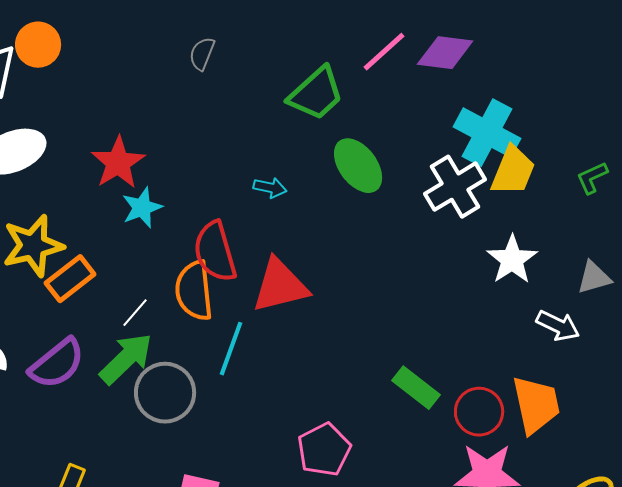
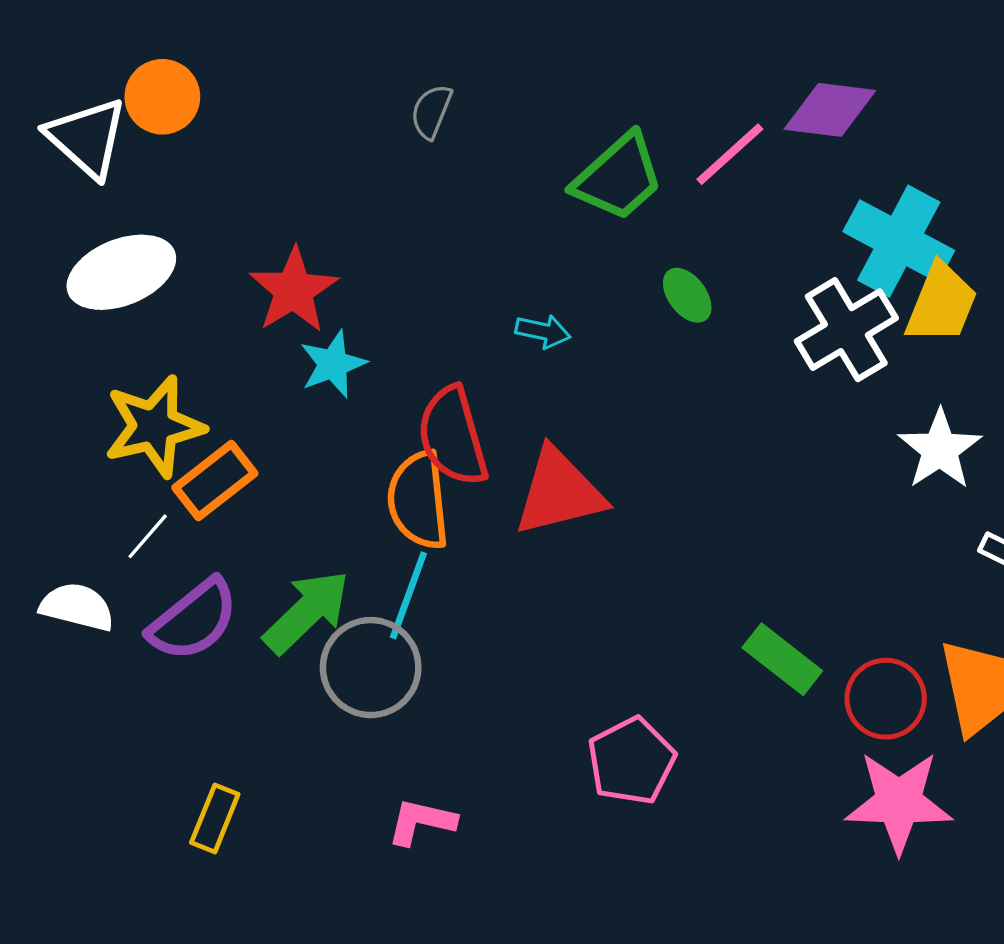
pink line: (384, 52) -> (730, 154), moved
green ellipse: (358, 166) -> (687, 295), size x0.6
white line: (135, 313) -> (148, 536), moved
cyan line: (231, 349) -> (408, 595), moved

